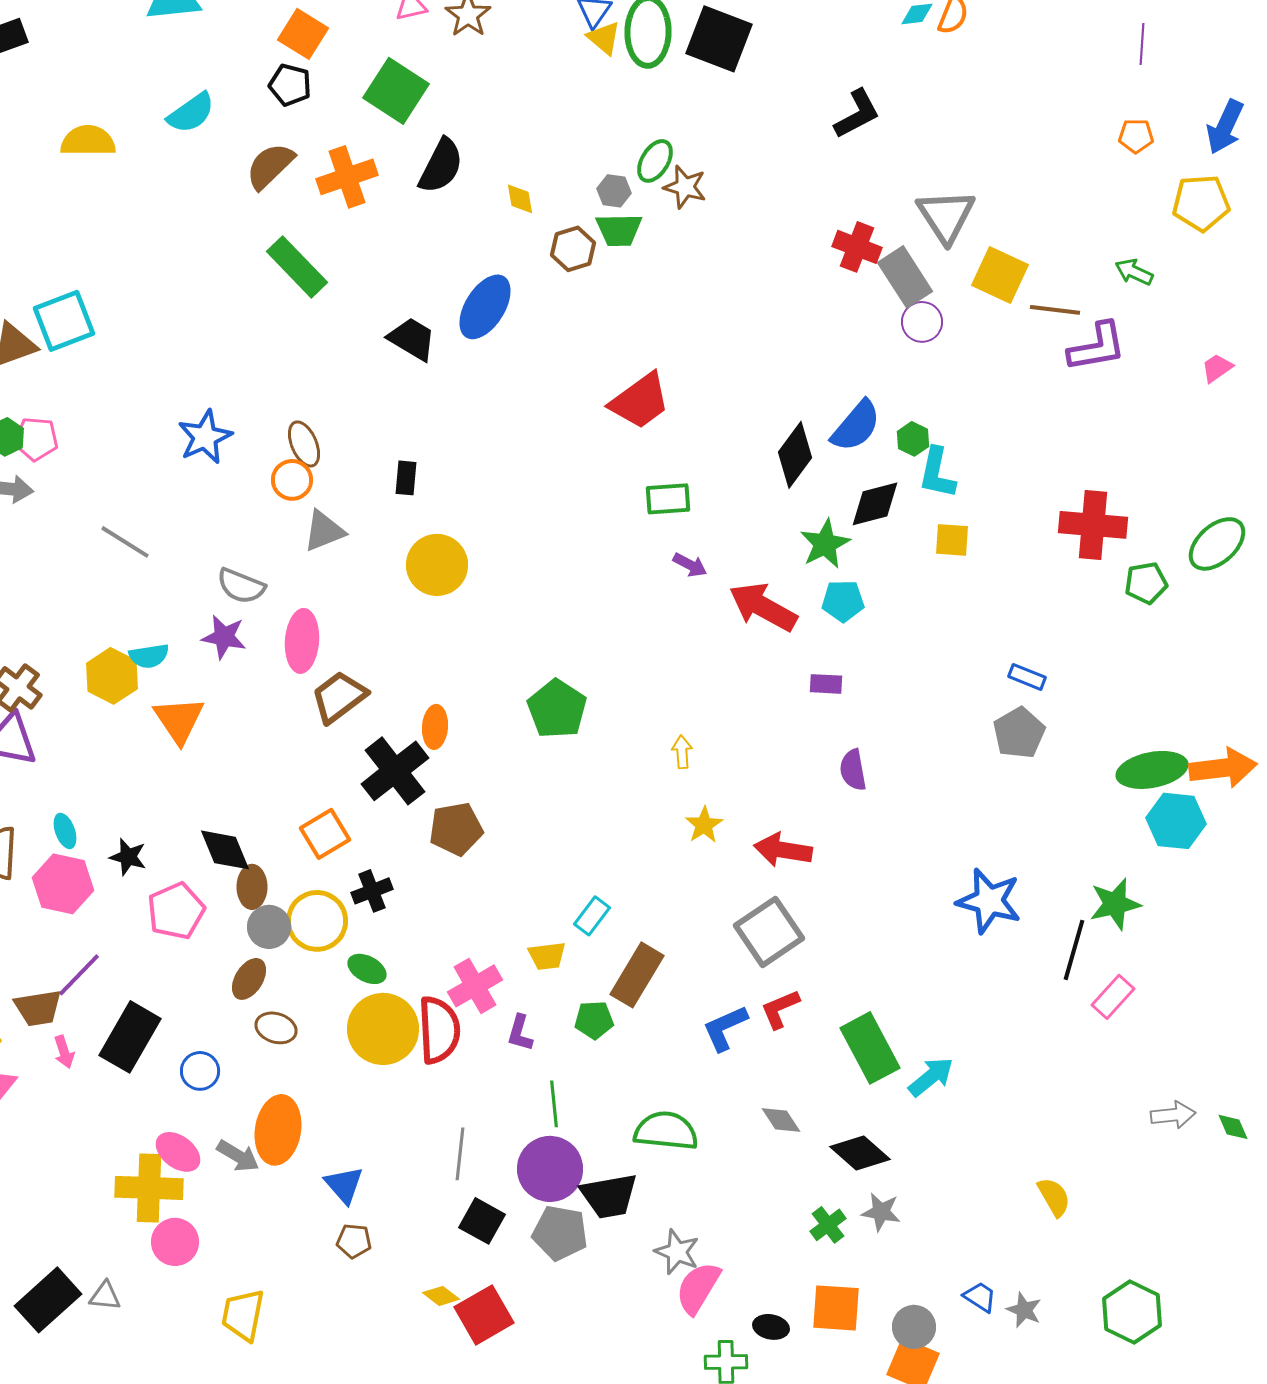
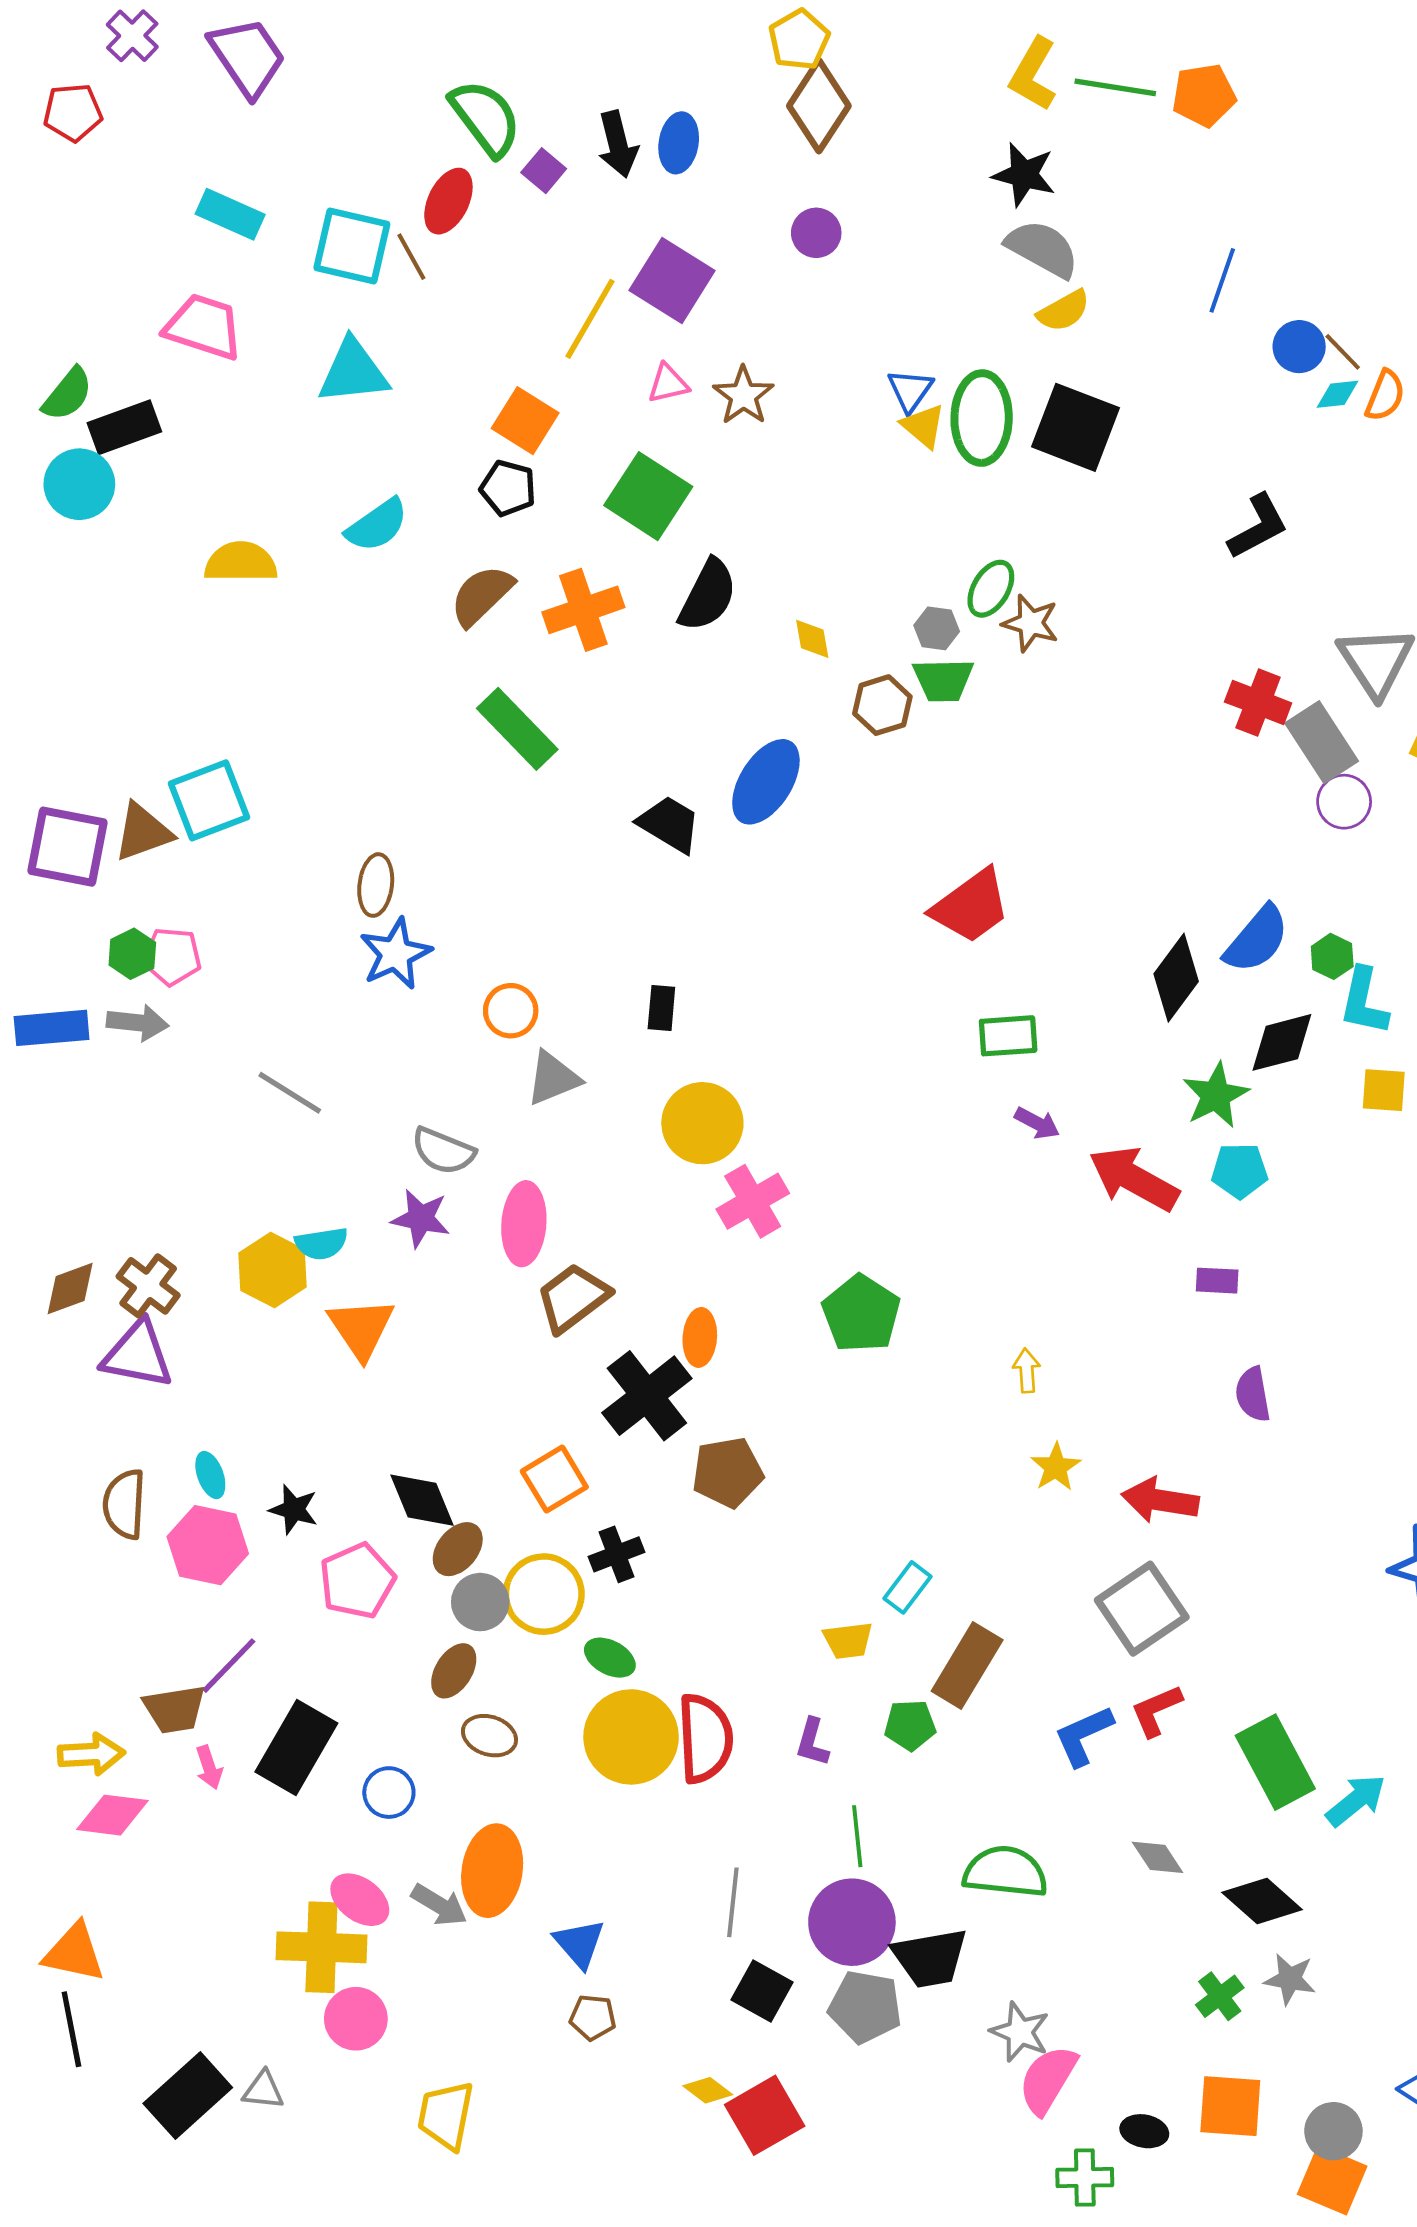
brown ellipse: (304, 444) -> (376, 885), moved, turned 30
brown ellipse: (252, 887) -> (458, 1549), turned 39
pink cross: (475, 986) -> (753, 1201), moved

